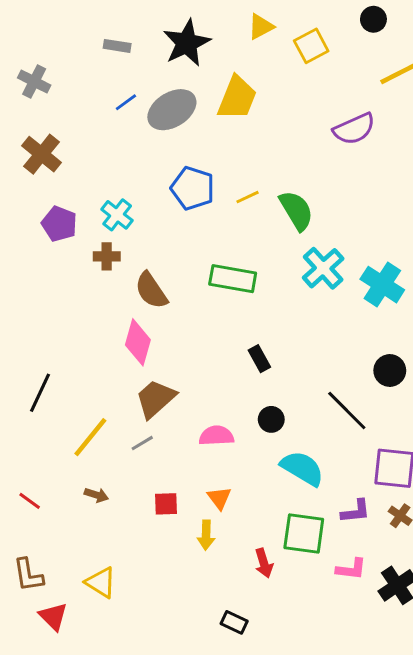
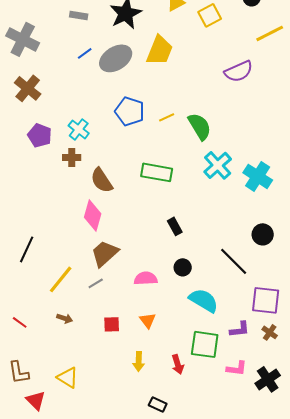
gray cross: (34, 82) -> (23, 39), size x1.5
yellow arrow: (206, 535) -> (139, 361), moved

